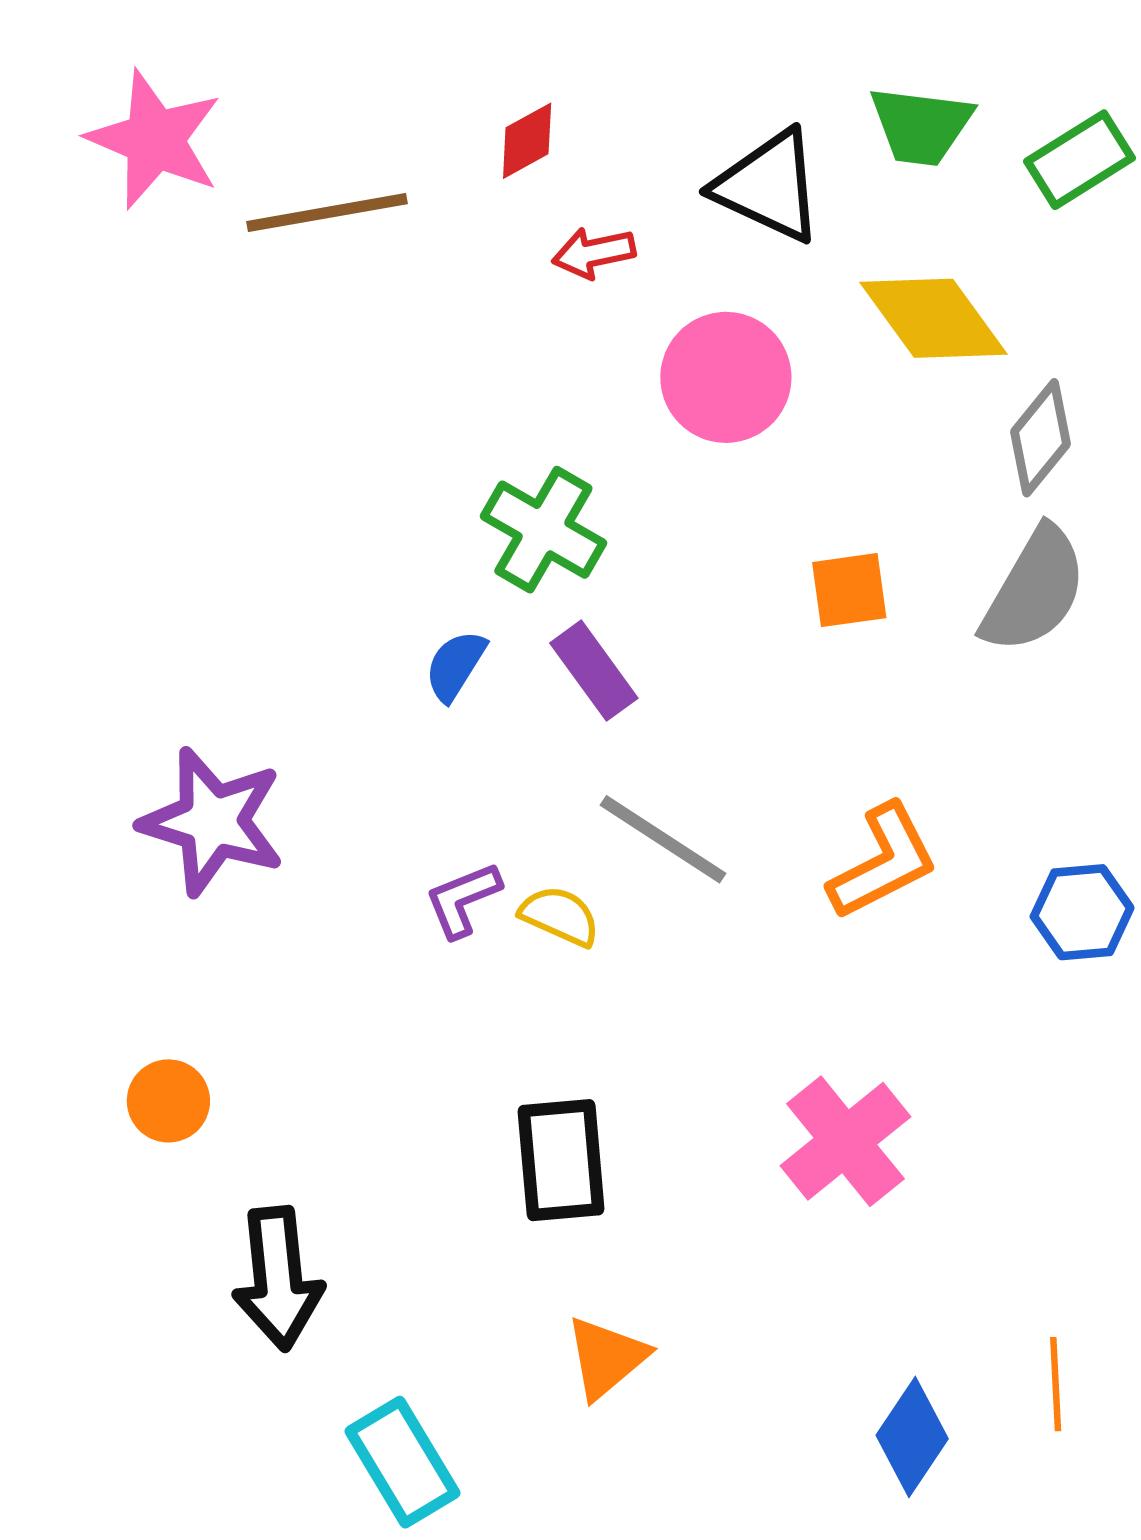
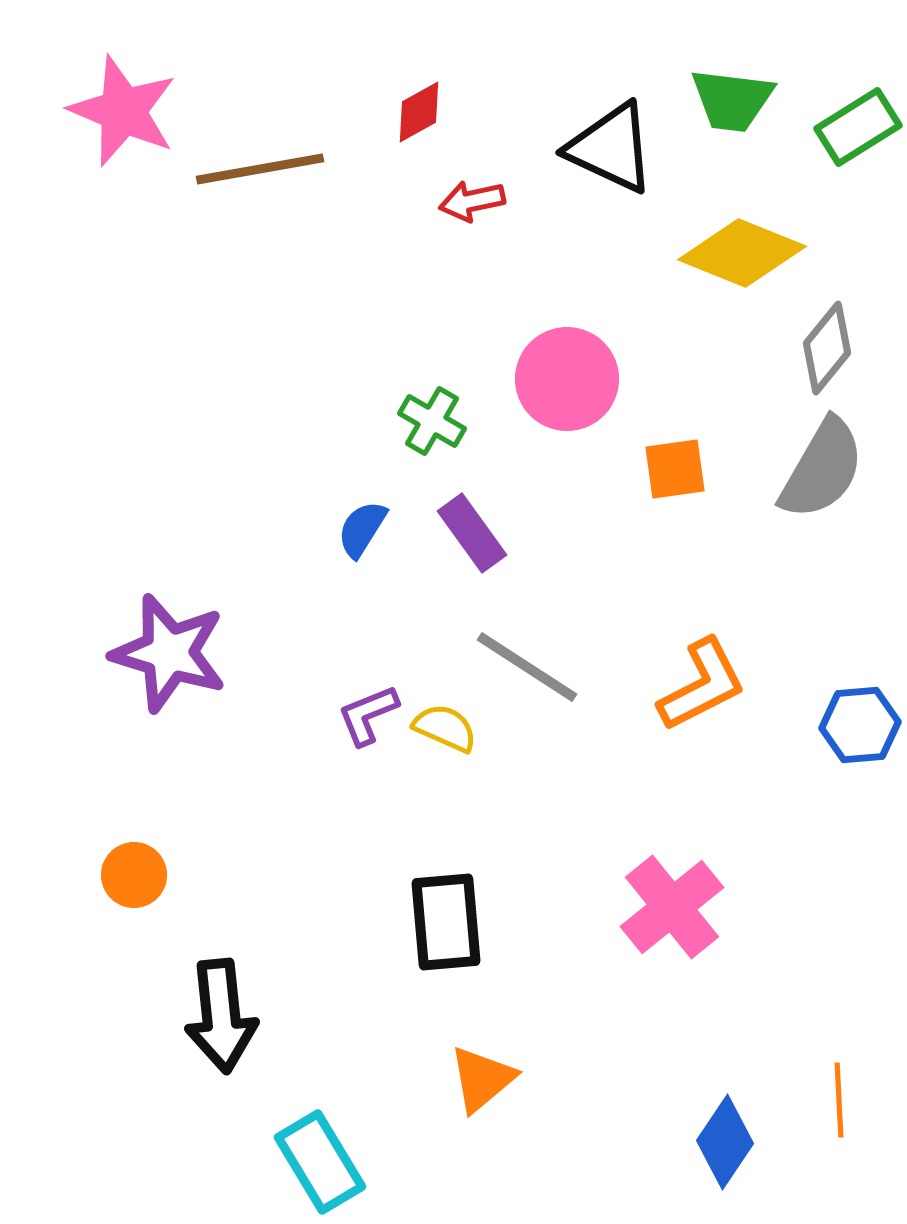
yellow diamond: (934, 318) -> (742, 253), turned -32
pink circle: (726, 377) -> (567, 379), moved
green cross: (543, 530) -> (432, 421), size x0.7

